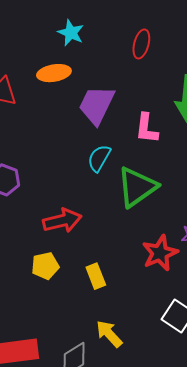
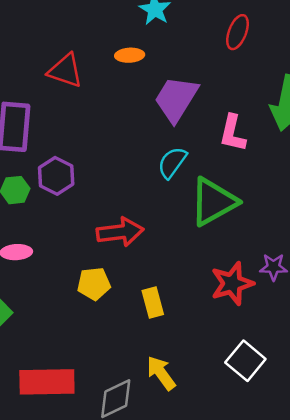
orange ellipse: (54, 73) -> (130, 55), size x0.7

